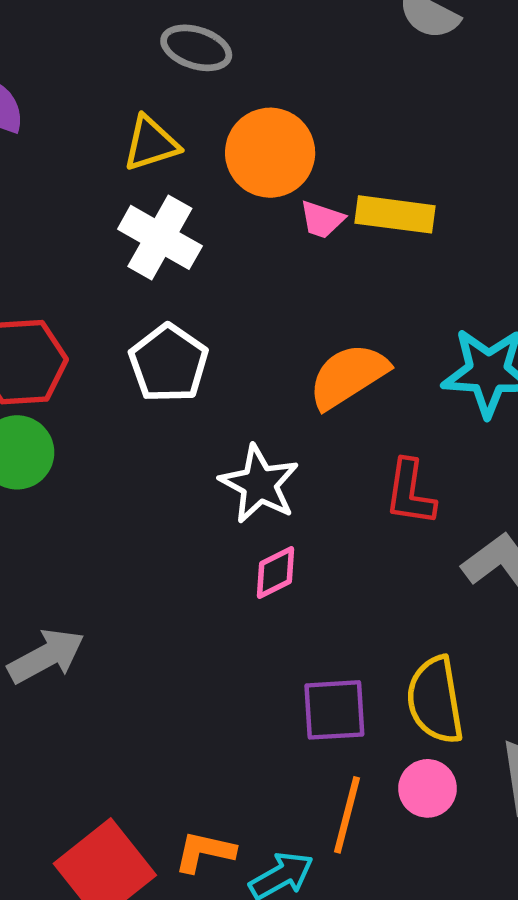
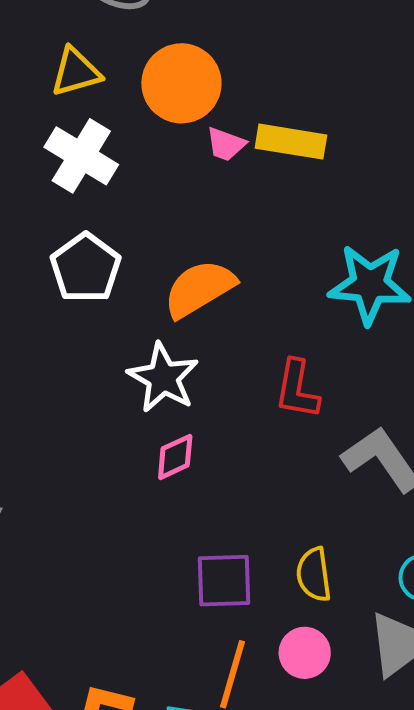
orange semicircle: (348, 376) -> (199, 289), moved
yellow semicircle: (435, 700) -> (314, 575), size x0.7

